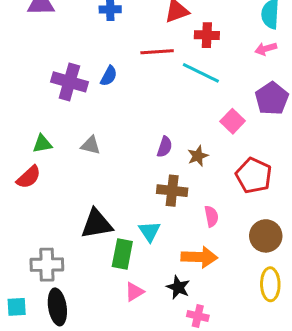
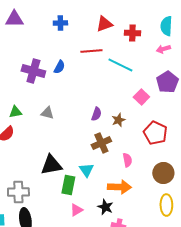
red cross: (207, 35) -> (132, 33), moved
brown cross: (172, 191) -> (101, 143), turned -30

